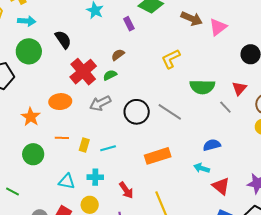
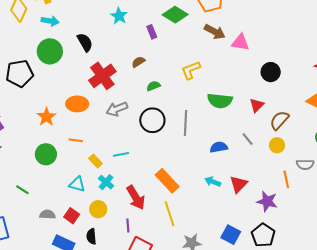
pink triangle: (218, 27) -> (240, 42), turned 42
green semicircle: (110, 75) -> (153, 86), moved
gray line: (225, 107) -> (248, 139), moved
gray line: (170, 112) -> (185, 123), turned 55
yellow rectangle: (84, 145) -> (95, 161), moved, turned -64
blue semicircle: (212, 145) -> (219, 147), moved
orange rectangle: (158, 156) -> (167, 181), moved, turned 60
cyan cross: (95, 177) -> (106, 182), turned 35
red triangle: (221, 186) -> (239, 184), moved, turned 30
red arrow: (126, 190) -> (136, 198), size x1.4

